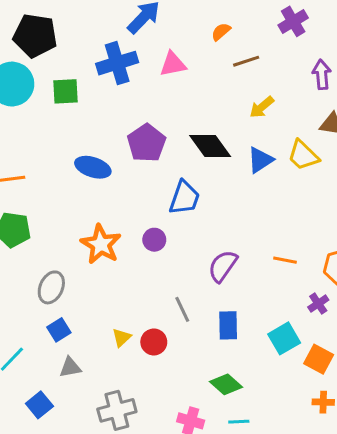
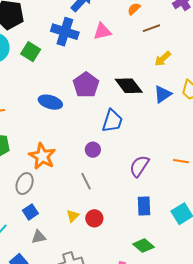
blue cross: (117, 63) -> (65, 32), turned 36
green square: (66, 91) -> (31, 52), turned 36
orange star: (101, 244) -> (42, 156), moved
gray line: (182, 309) -> (86, 181), moved

